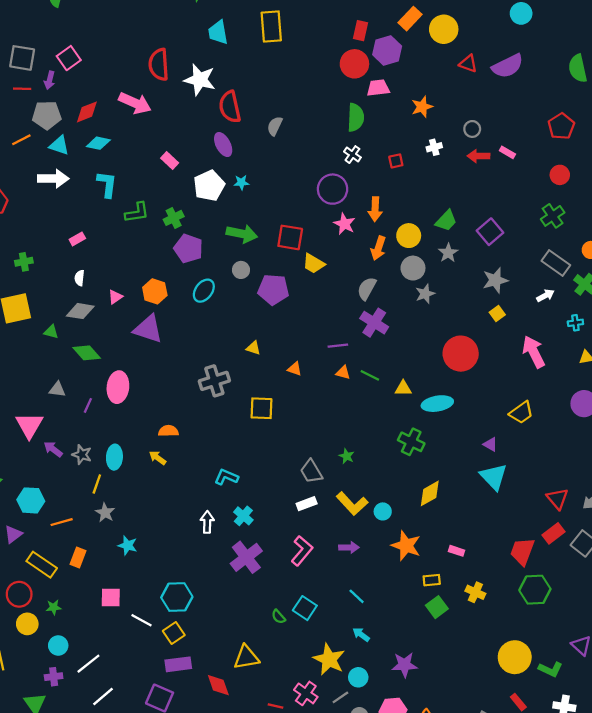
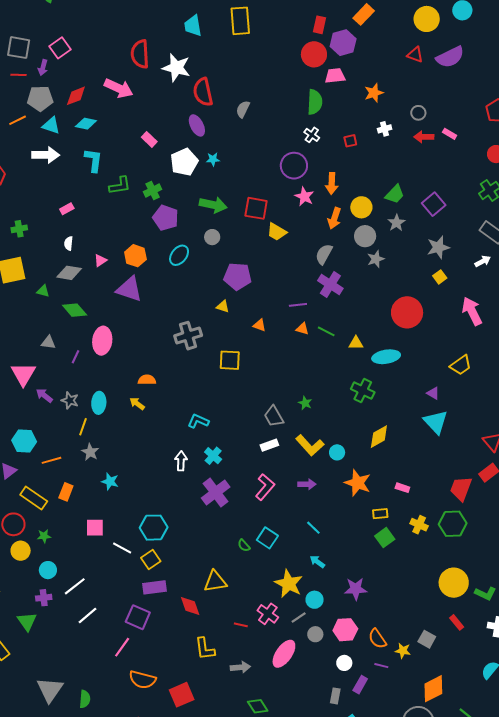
yellow circle: (444, 29) -> (427, 19), moved
purple pentagon: (273, 290) -> (238, 276), moved
green hexagon: (535, 590) -> (453, 524), moved

